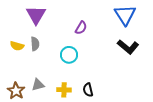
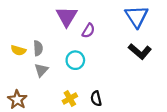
purple triangle: (36, 15) -> (67, 16), moved
gray triangle: (38, 85) -> (41, 70), moved, turned -32
yellow cross: (64, 90) -> (70, 98), turned -32

